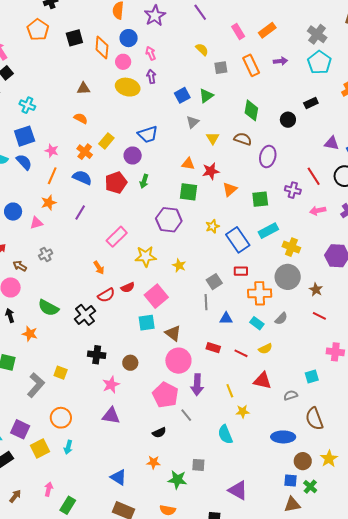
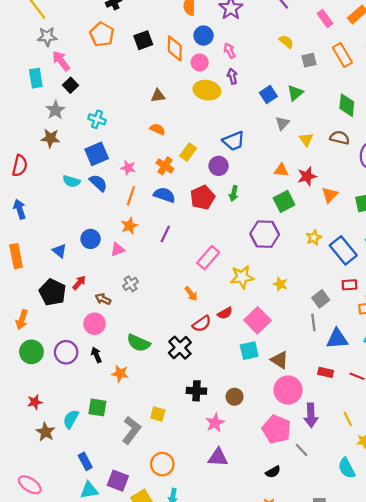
green square: (189, 192) -> (284, 201), turned -30
blue triangle: (226, 318) -> (337, 339), size x1.5

